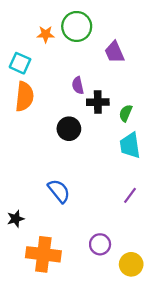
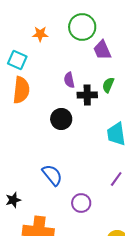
green circle: (77, 26) -> (82, 27), moved
green semicircle: (126, 113) -> (108, 85), moved
purple circle: (100, 244) -> (81, 203), moved

